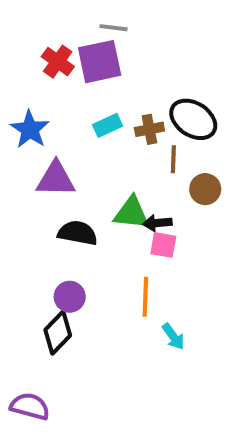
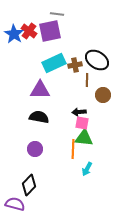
cyan rectangle: (108, 125) -> (54, 63), size x1.6
blue star: (30, 129) -> (14, 34), moved
purple triangle: (56, 179) -> (40, 90), moved
green triangle: (131, 213) -> (84, 138), moved
black diamond: (58, 333) -> (29, 185), moved
cyan arrow: (173, 337) -> (87, 169), turned 64

